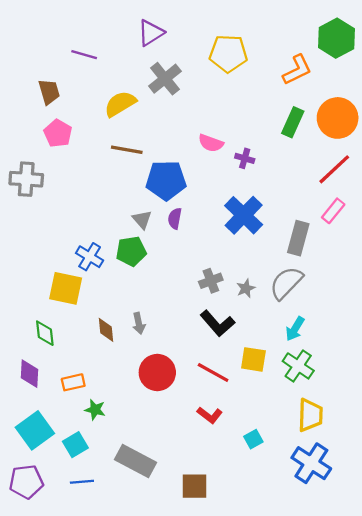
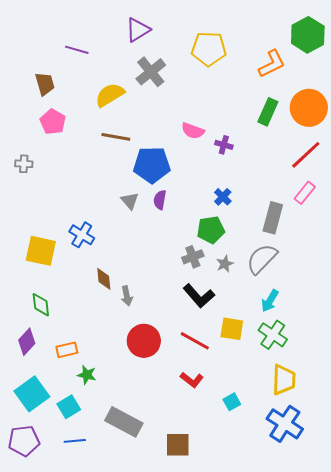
gray cross: (26, 179) -> (24, 164), size x0.6
blue cross: (244, 215) -> (223, 197), size x0.5
green pentagon: (131, 251) -> (211, 230), moved
yellow square: (66, 288) -> (41, 251), moved
brown diamond: (106, 330) -> (104, 279), moved
purple diamond: (29, 374) -> (27, 342), turned 40

